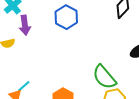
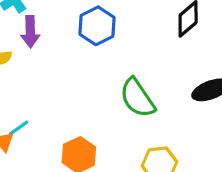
green semicircle: (104, 77) -> (137, 98), moved

